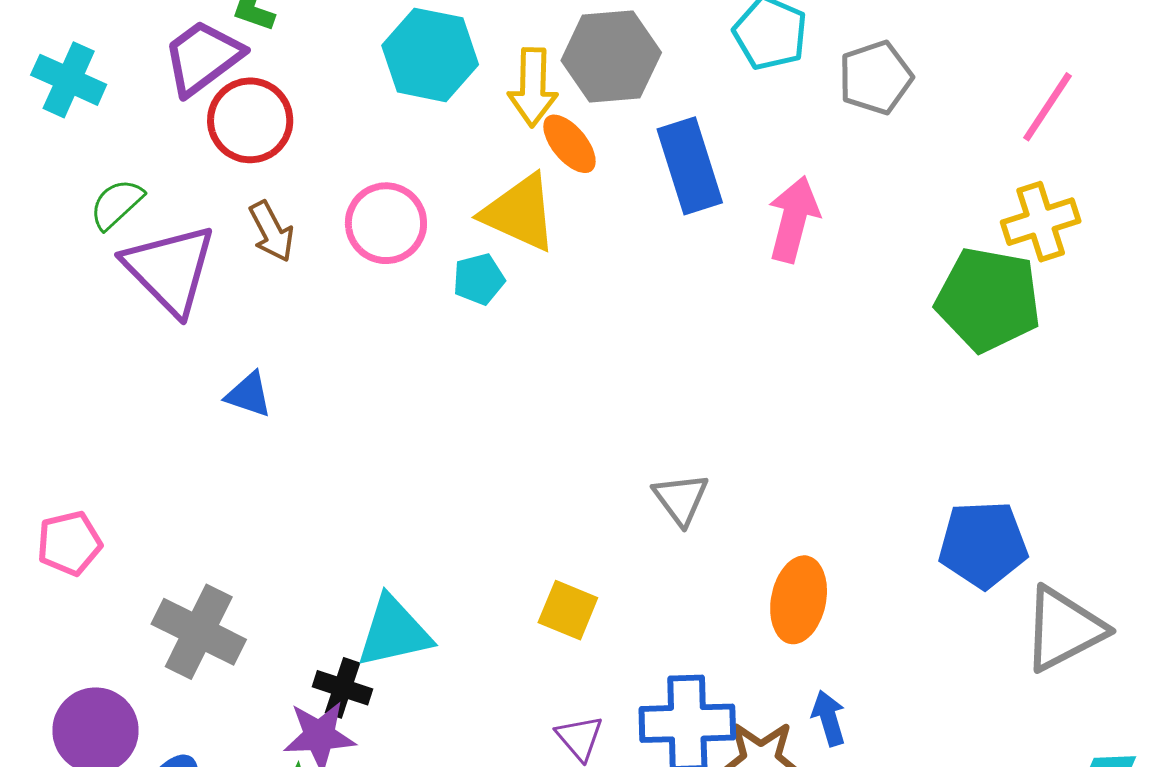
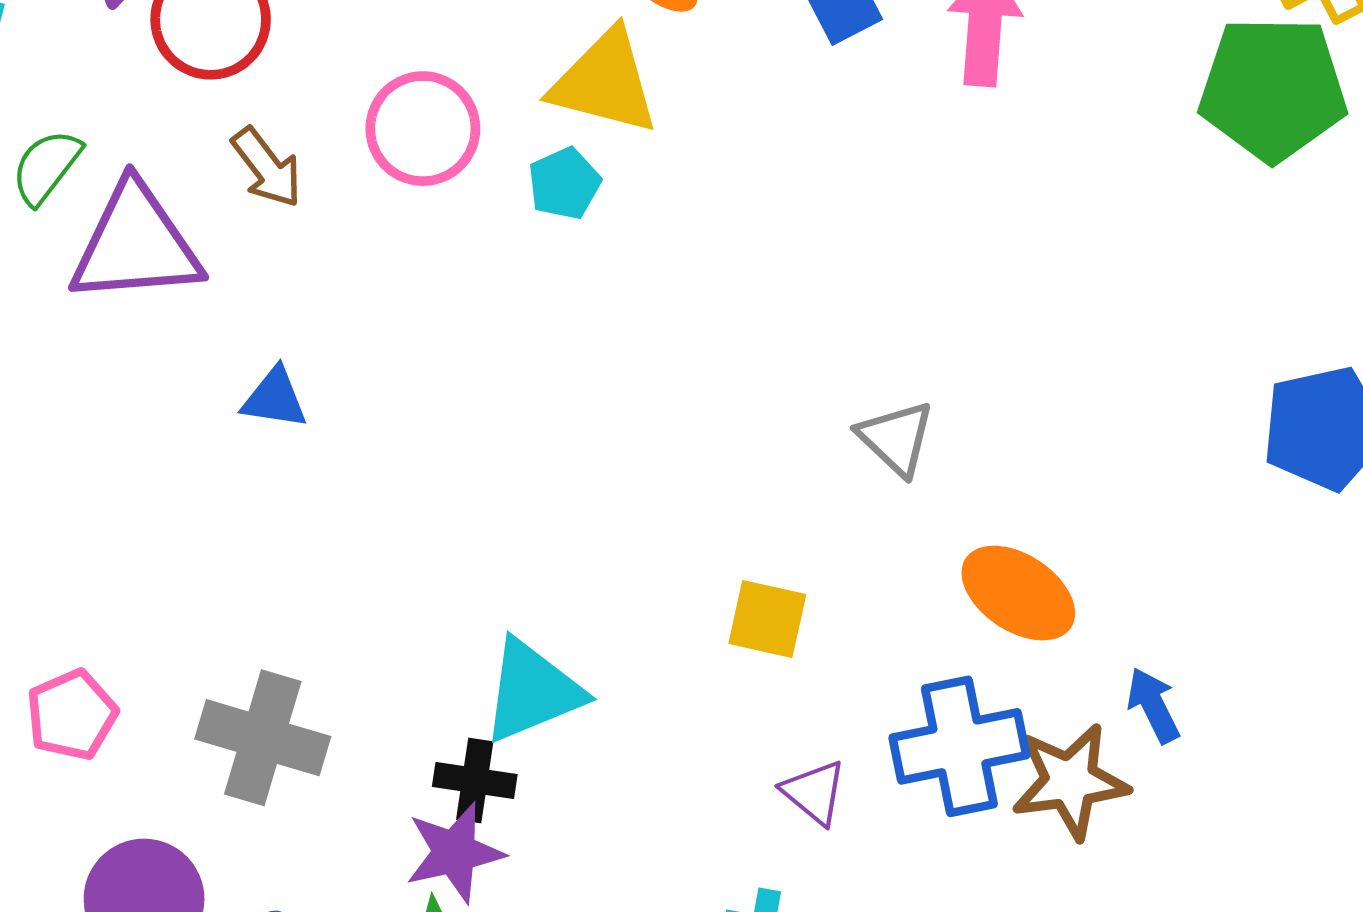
purple triangle: (170, 269) -> (136, 244), turned -40
pink pentagon: (69, 543) -> (72, 715), moved
orange ellipse: (799, 600) -> (1018, 593), moved, turned -58

